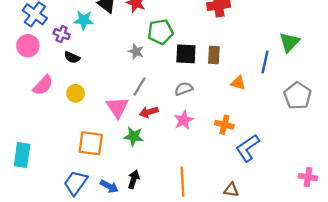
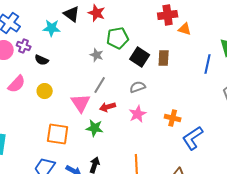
purple cross: (62, 34) -> (24, 46), moved
black square: (186, 54) -> (140, 57), turned 30
orange triangle: (238, 83) -> (185, 29), moved

